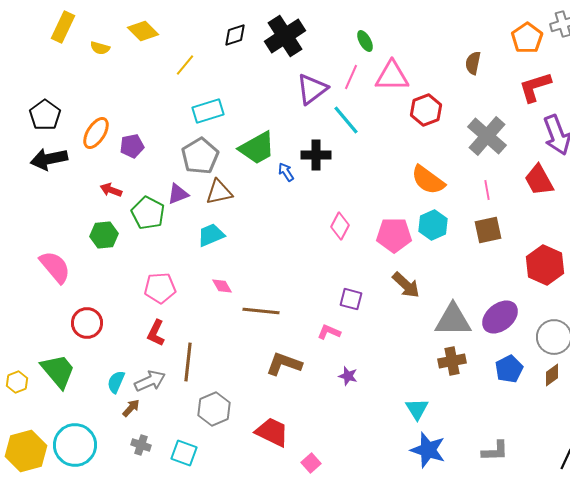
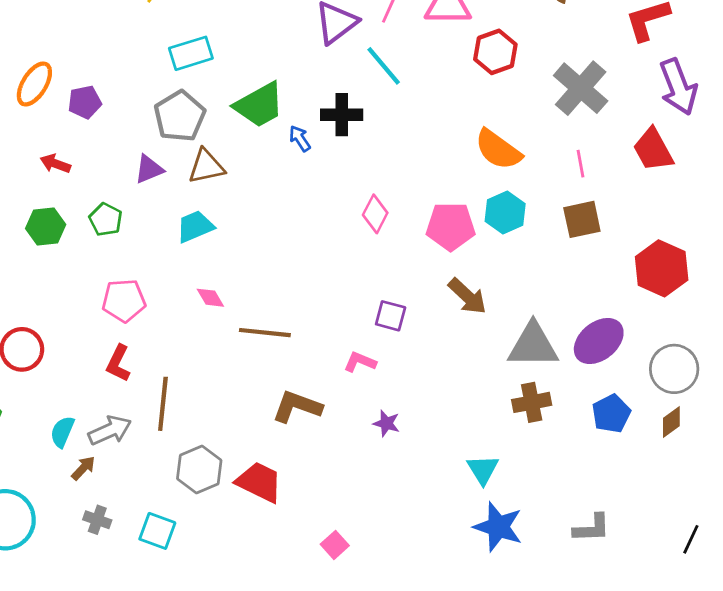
green pentagon: (148, 213) -> (106, 219), moved, size x0.7
red trapezoid: (272, 432) -> (259, 482), moved

